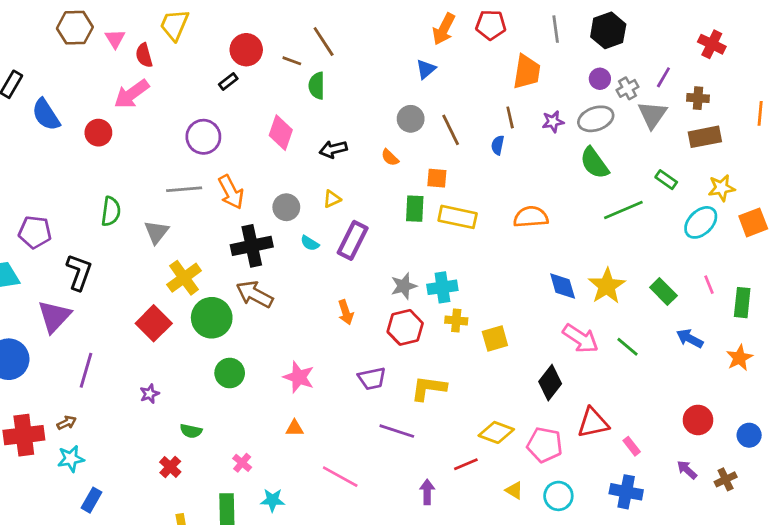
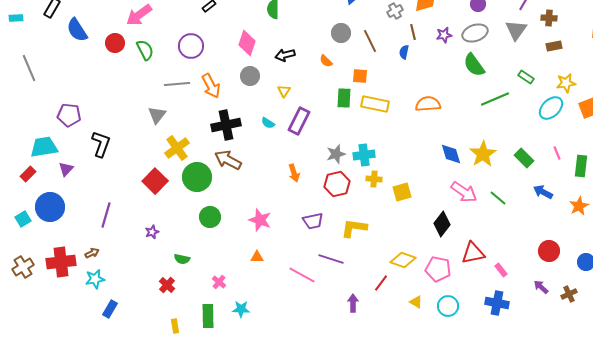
gray cross: (628, 88) -> (395, 11), moved
brown rectangle: (705, 137) -> (554, 46), size x0.7
yellow triangle: (332, 199) -> (284, 91), turned -32
gray circle: (286, 207) -> (250, 76), moved
green semicircle: (111, 211) -> (145, 50), moved, turned -35
purple triangle: (54, 316) -> (66, 169), moved, size x0.6
red line: (466, 464) -> (381, 283), turned -30
pink line: (340, 477) -> (302, 275), moved

